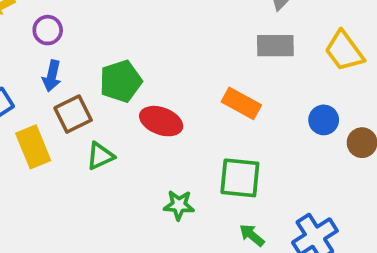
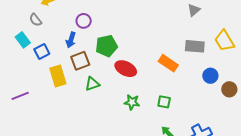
purple circle: (48, 30) -> (84, 21), moved
gray rectangle: (275, 46) -> (195, 46), moved
green square: (240, 178) -> (164, 102), size x0.6
green star: (179, 205) -> (132, 102), moved

